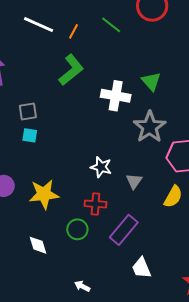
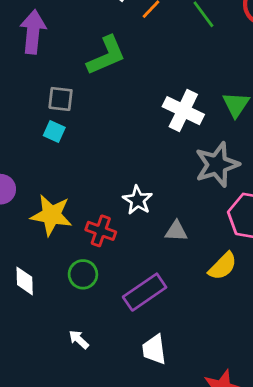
green L-shape: (71, 70) -> (106, 56), moved
gray triangle: (134, 181) -> (176, 231), turned 42
red cross: (95, 204) -> (101, 231), moved
white arrow: (82, 286) -> (79, 339), moved

